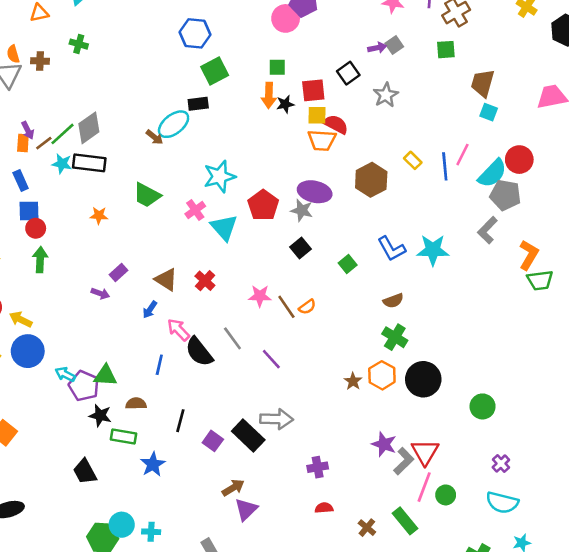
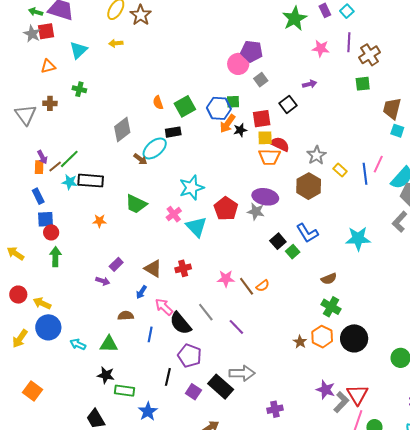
blue hexagon: (195, 33) -> (219, 108), moved
gray square: (394, 45) -> (261, 80), moved
orange semicircle: (13, 54) -> (158, 103), moved
orange arrow: (269, 95) -> (227, 124), turned 36
gray star: (386, 95) -> (317, 155), moved
gray diamond: (89, 128) -> (122, 130), moved
black square: (301, 248) -> (278, 241), moved
blue L-shape: (391, 249) -> (307, 233), moved
red cross: (205, 281) -> (183, 268), turned 35
purple pentagon: (84, 386) -> (190, 356), moved
brown semicircle: (136, 404) -> (126, 316), moved

